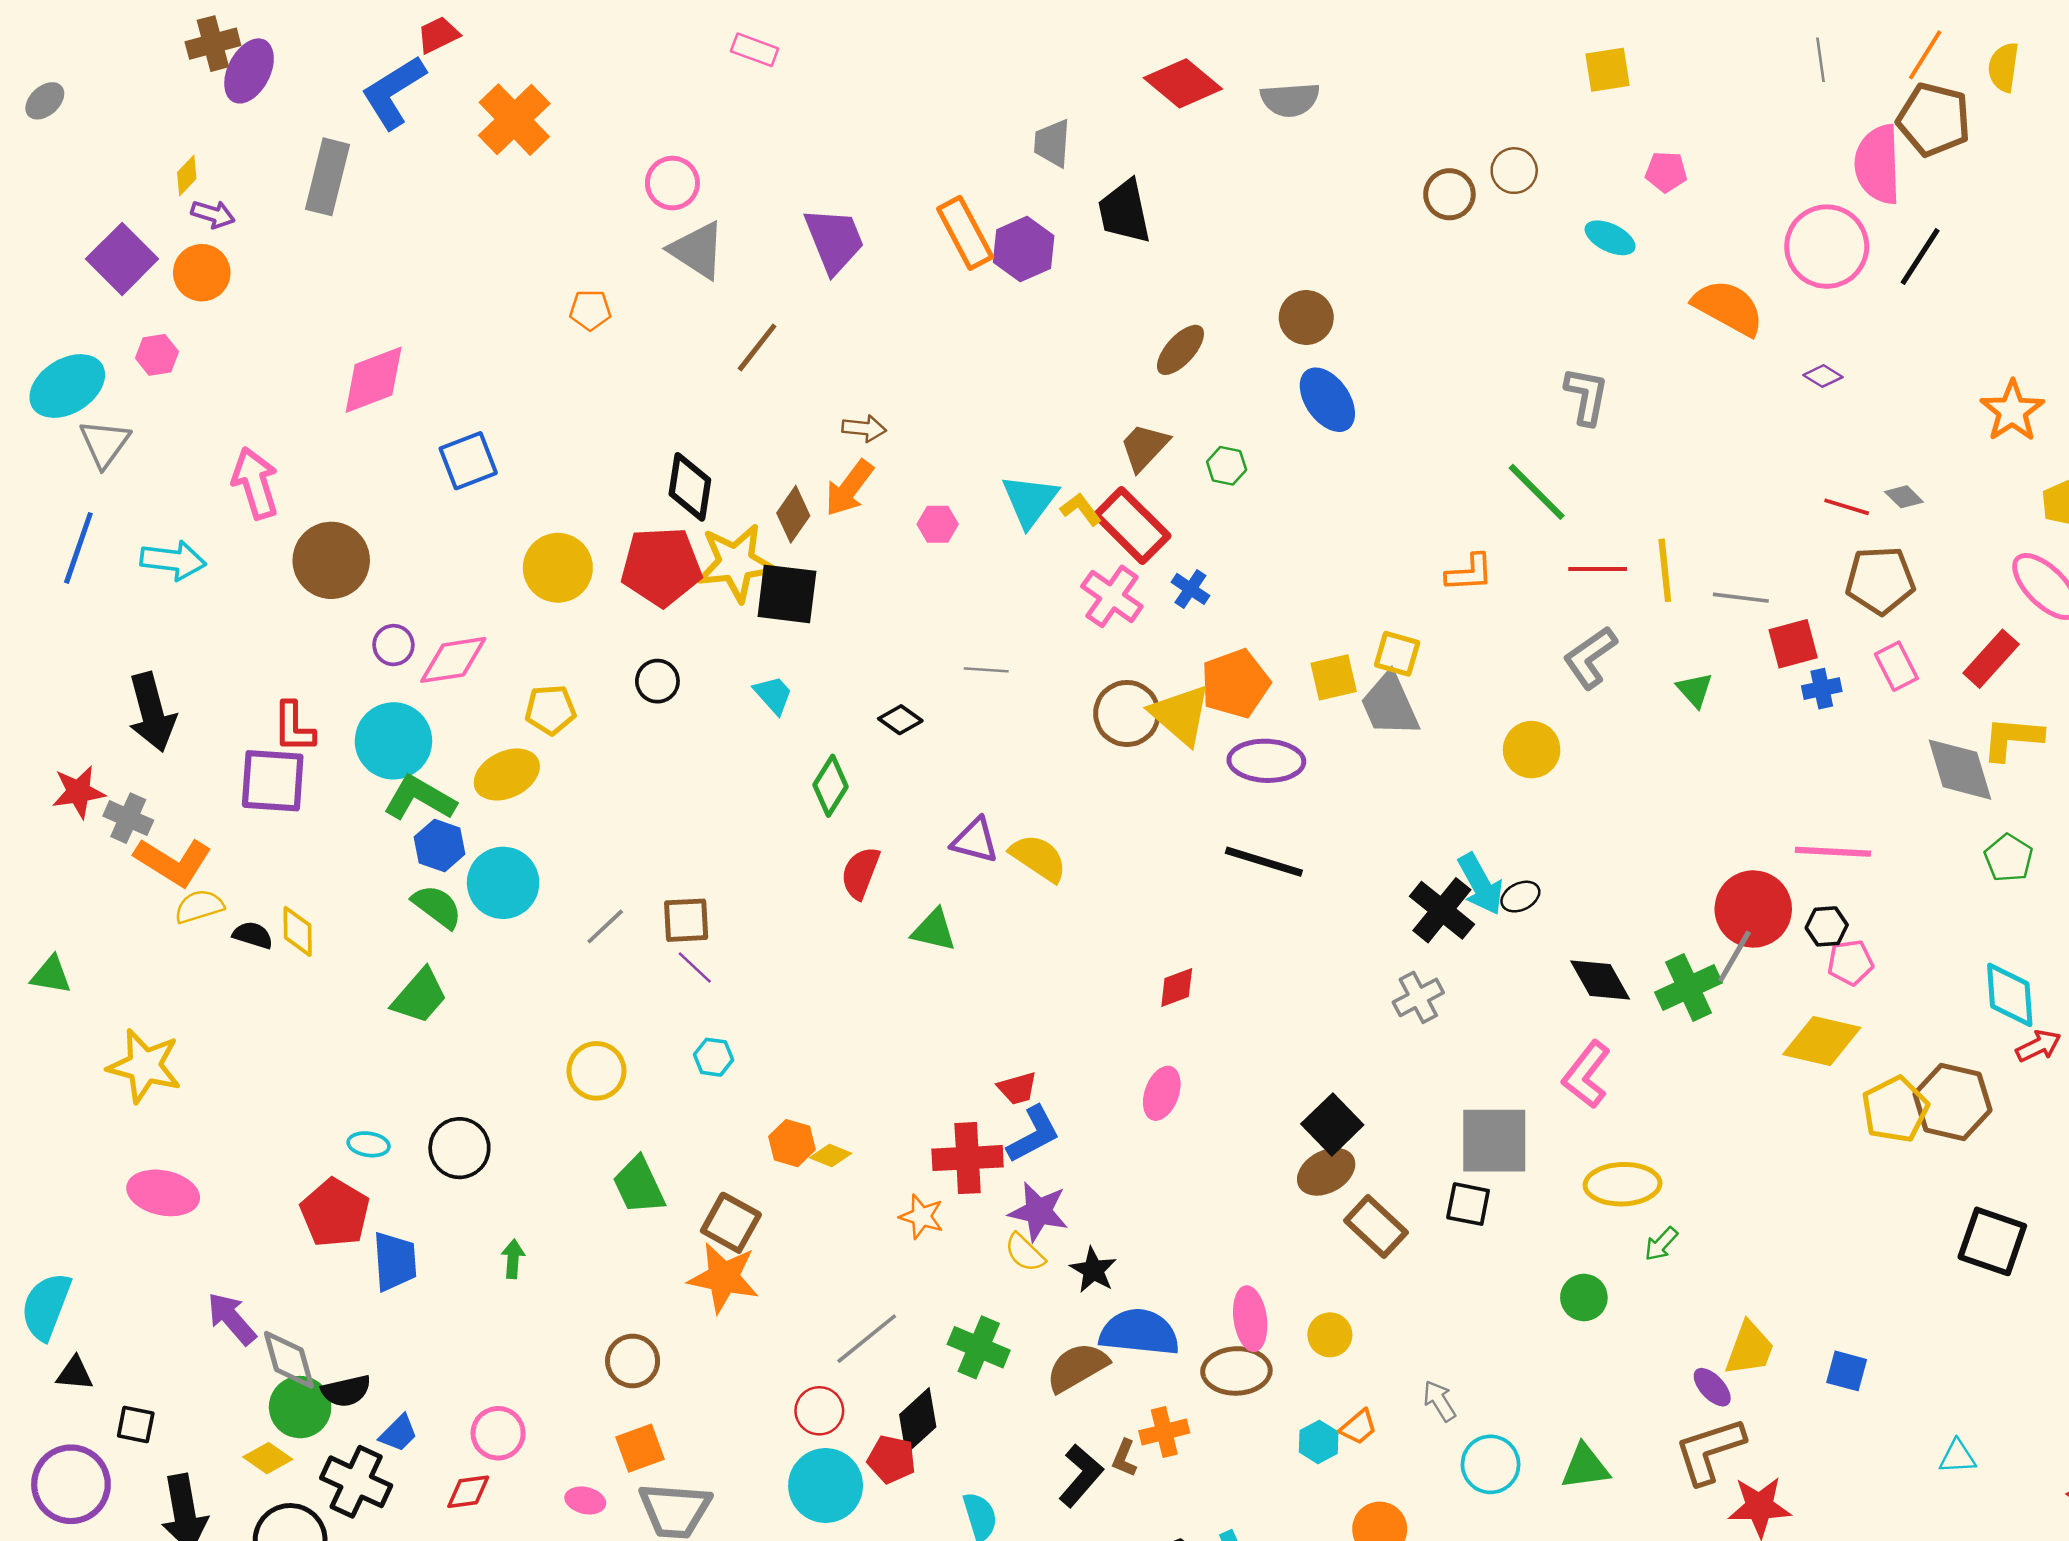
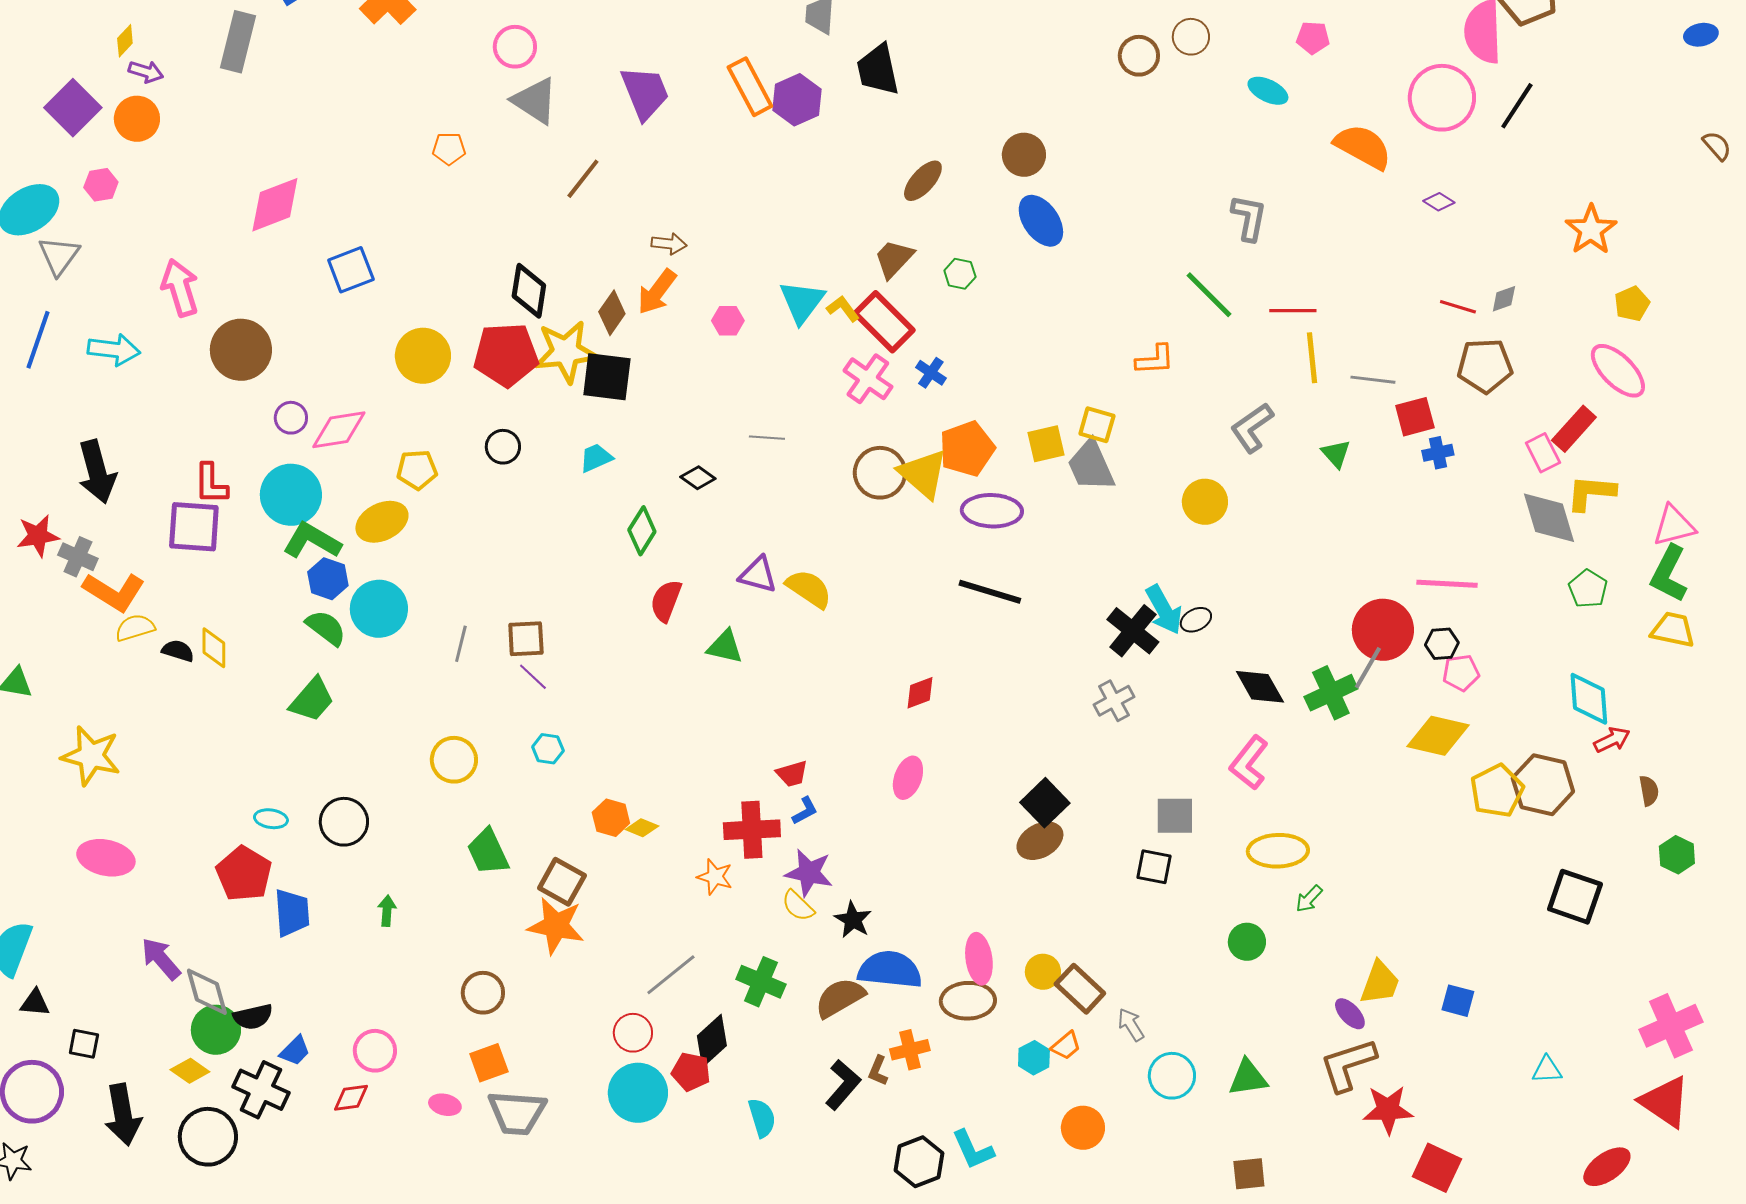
gray diamond: (1904, 497) -> (1504, 299), turned -64
red line: (1598, 569) -> (1293, 311), moved
pink rectangle: (1896, 666) -> (1543, 453), moved
cyan trapezoid: (773, 695) -> (596, 458), turned -72
gray line: (605, 926) -> (461, 644), turned -33
blue L-shape: (1034, 1134) -> (805, 811), size x0.6
gray square: (1494, 1141) -> (1175, 816), size x0.7
brown rectangle: (1376, 1227) -> (1080, 989), moved

